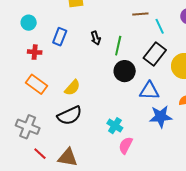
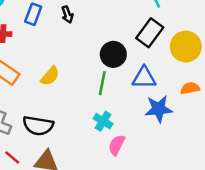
black arrow: (96, 38) -> (67, 14), moved
green line: (118, 46) -> (102, 83), moved
black semicircle: (69, 116) -> (38, 126), moved, turned 35

